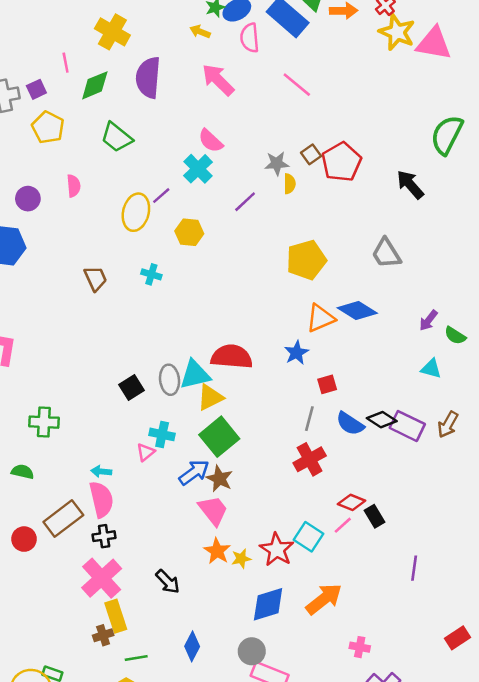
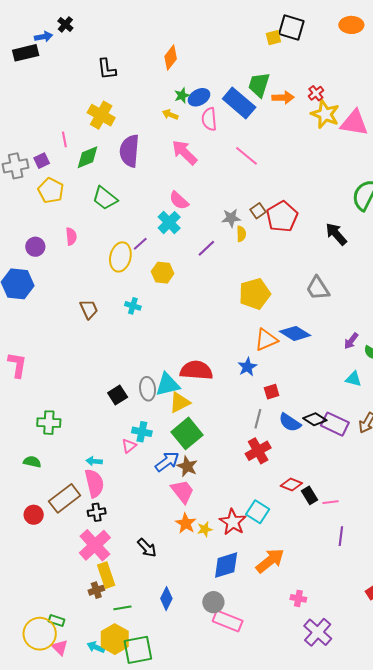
pink line: (343, 525) -> (331, 502), moved, turned 35

